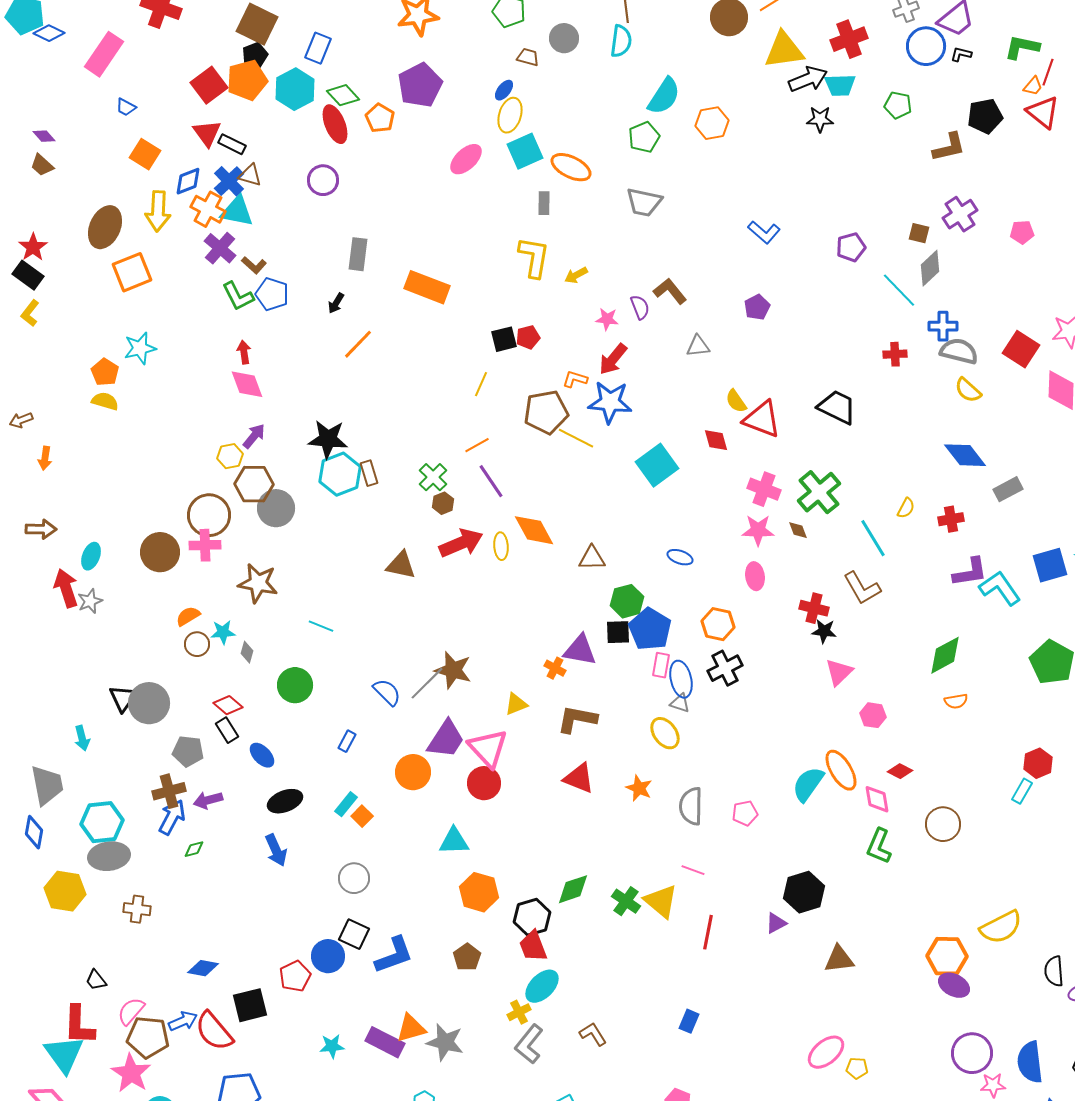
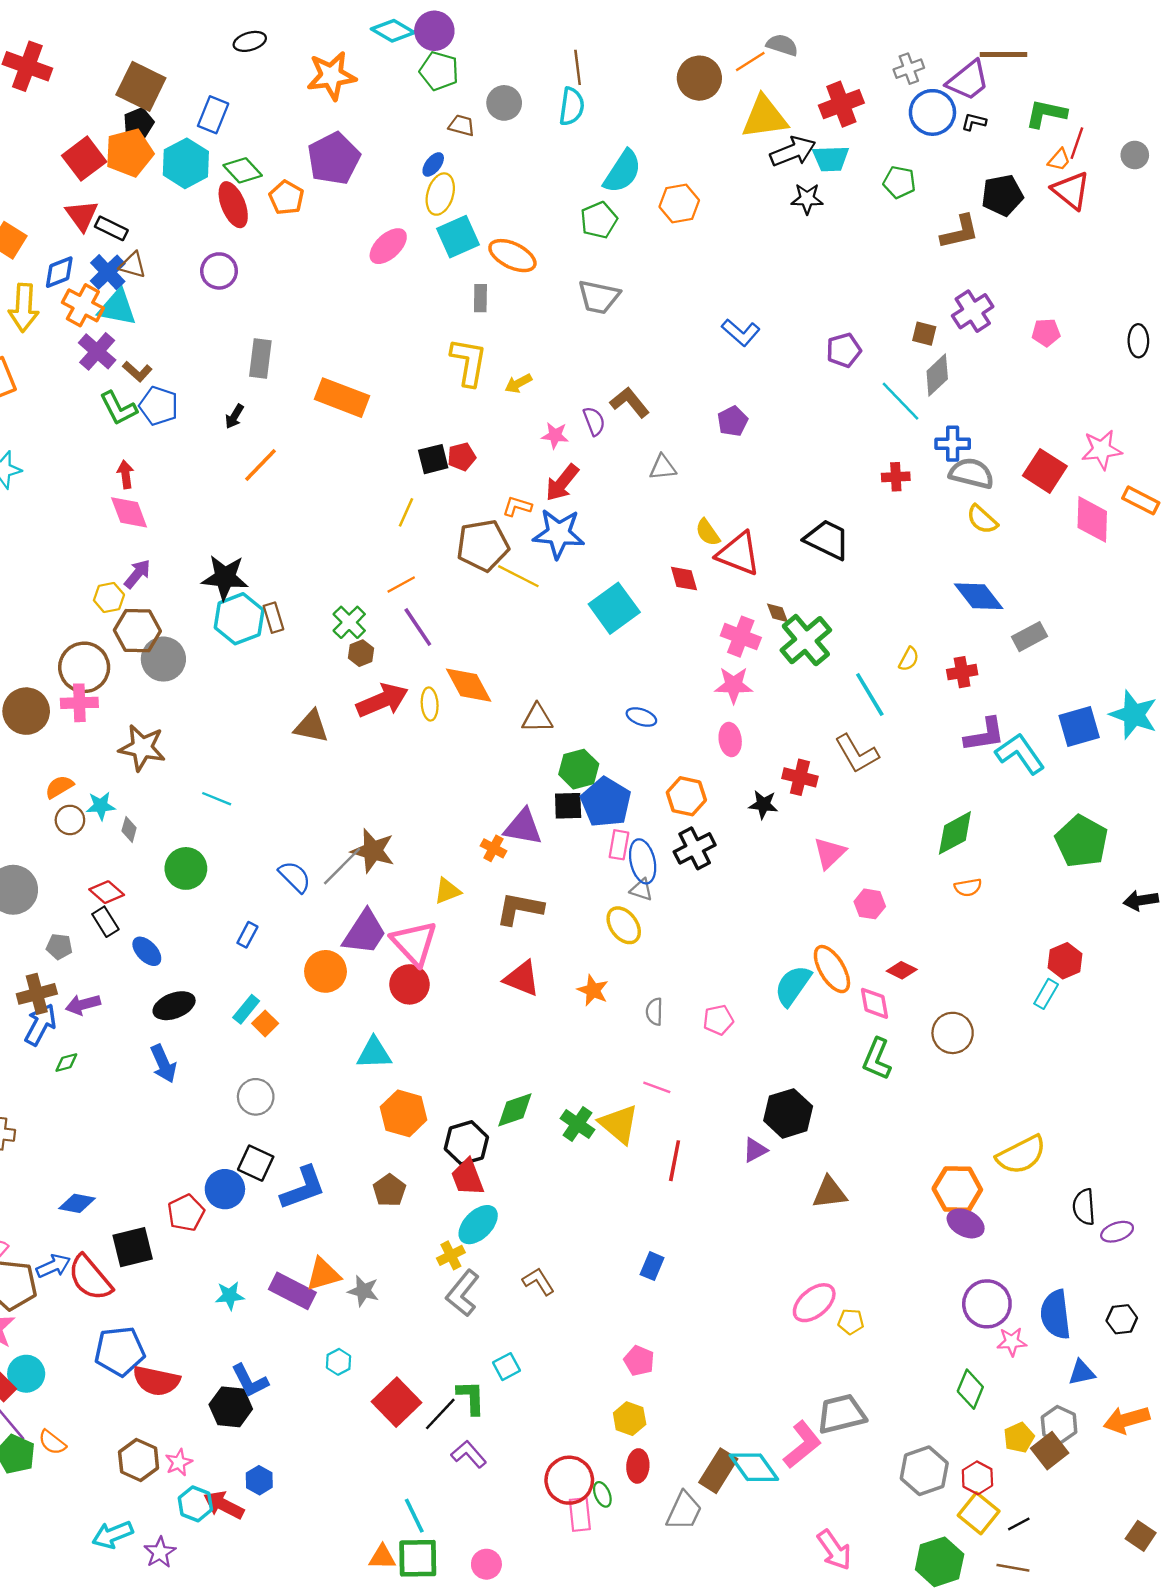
brown diamond: (798, 530) -> (777, 613), moved
black star: (824, 631) -> (763, 805), moved
gray pentagon: (188, 751) -> (59, 947), size x0.7
gray semicircle: (691, 806) -> (654, 1012), size x0.6
gray star: (445, 1042) -> (363, 1291), size x0.7

